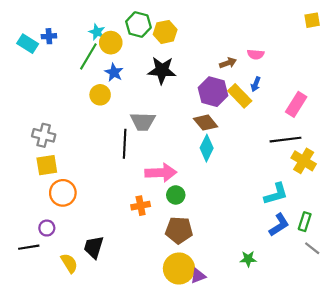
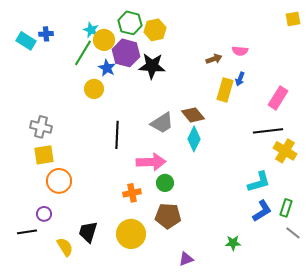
purple hexagon: (213, 92) -> (126, 53), moved
yellow rectangle: (240, 96) -> (225, 90), turned 60
gray trapezoid: (143, 121) -> (162, 123), moved, turned -35
yellow circle: (179, 269) -> (131, 234), moved

